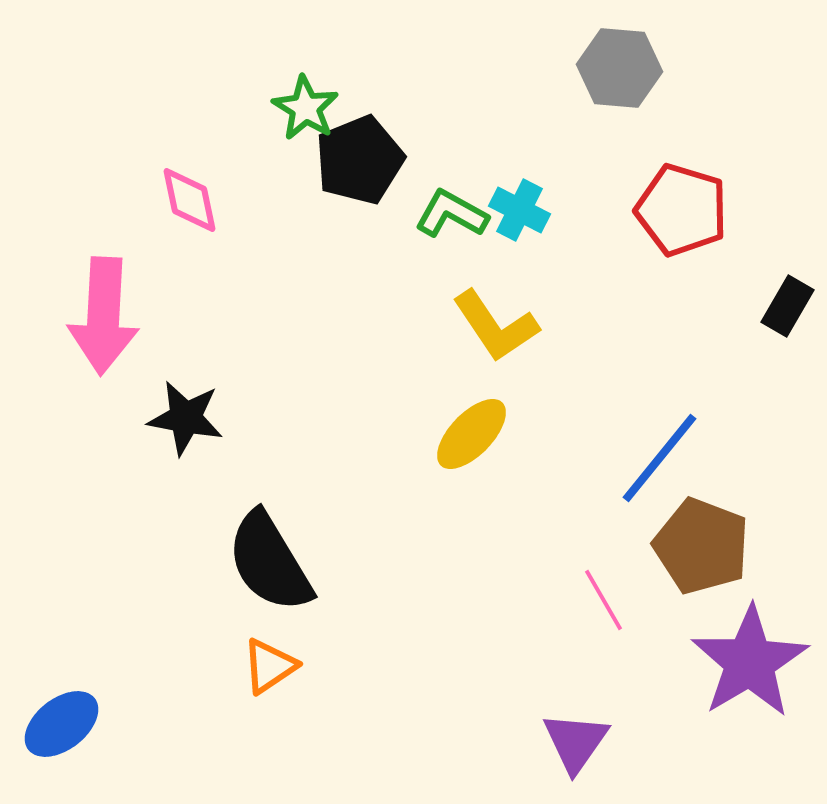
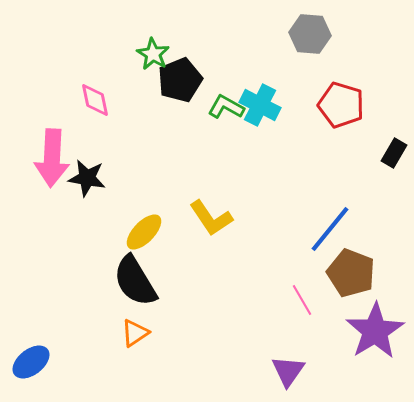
cyan cross: (520, 210) -> (260, 105), size x1.4
yellow L-shape: (496, 326) -> (211, 218), moved
black star: (186, 418) -> (87, 178), moved
yellow ellipse: (472, 434) -> (144, 232), moved

